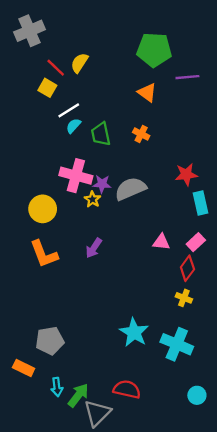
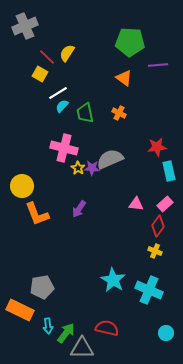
purple star: (102, 184) -> (92, 168), moved
yellow circle: (43, 209) -> (22, 186), moved
orange rectangle: (24, 368) -> (20, 310), size x1.5
gray triangle: (97, 413) -> (82, 348), turned 45

